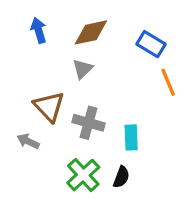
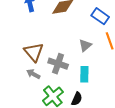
gray triangle: (83, 69) -> (85, 45), moved
gray arrow: (28, 141) -> (33, 74), moved

